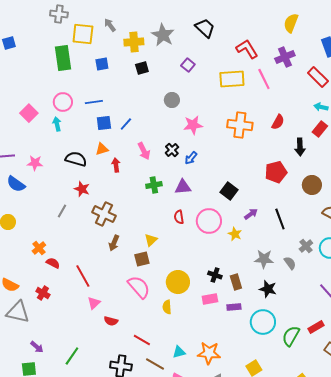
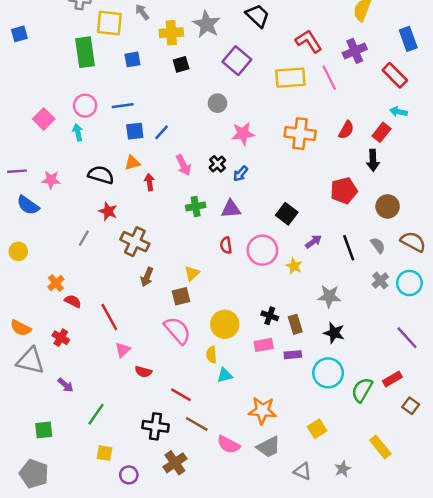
purple square: (188, 65) -> (237, 61), size x1.6
red rectangle: (320, 129) -> (381, 132), moved
gray semicircle: (290, 263) -> (378, 245), moved
purple arrow: (37, 347) -> (66, 385), moved
cyan triangle: (179, 352) -> (225, 375), moved

